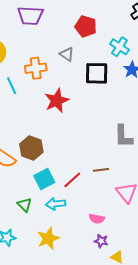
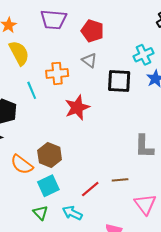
red pentagon: (86, 26) -> (92, 31), moved
cyan cross: (119, 47) -> (143, 55), turned 30
cyan square: (44, 179) -> (48, 186), moved
cyan arrow: (56, 204) -> (72, 213), turned 30

